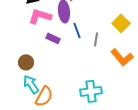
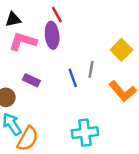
blue line: (77, 30) -> (73, 78), moved
purple rectangle: (53, 38) -> (31, 80), moved

